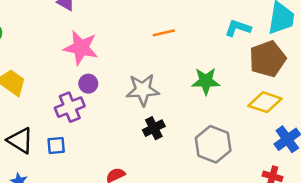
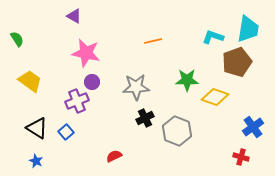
yellow diamond: (265, 102) -> (215, 97), moved
gray hexagon: (213, 144) -> (177, 131), moved
blue square: (56, 145) -> (66, 132), turned -35

